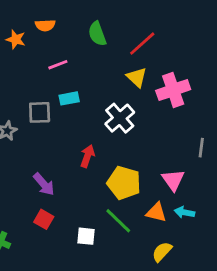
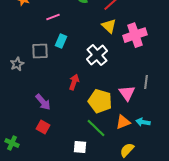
cyan rectangle: (69, 98) -> (61, 41), turned -56
gray line: (201, 148) -> (146, 82), moved
pink triangle: (173, 180) -> (127, 93), moved
orange triangle: (156, 212) -> (123, 122), turned -35
white square: (86, 236) -> (80, 147), moved

